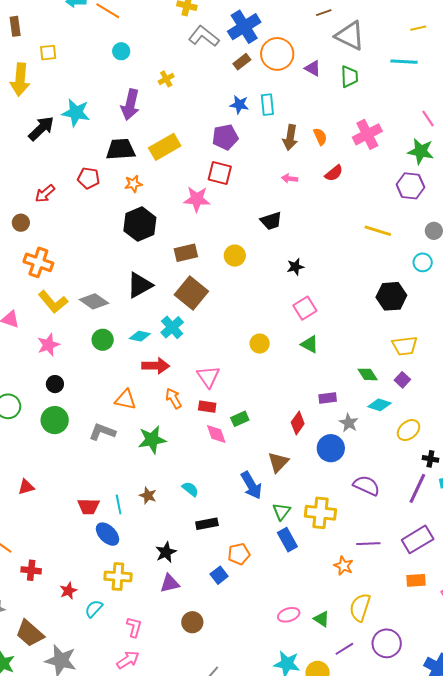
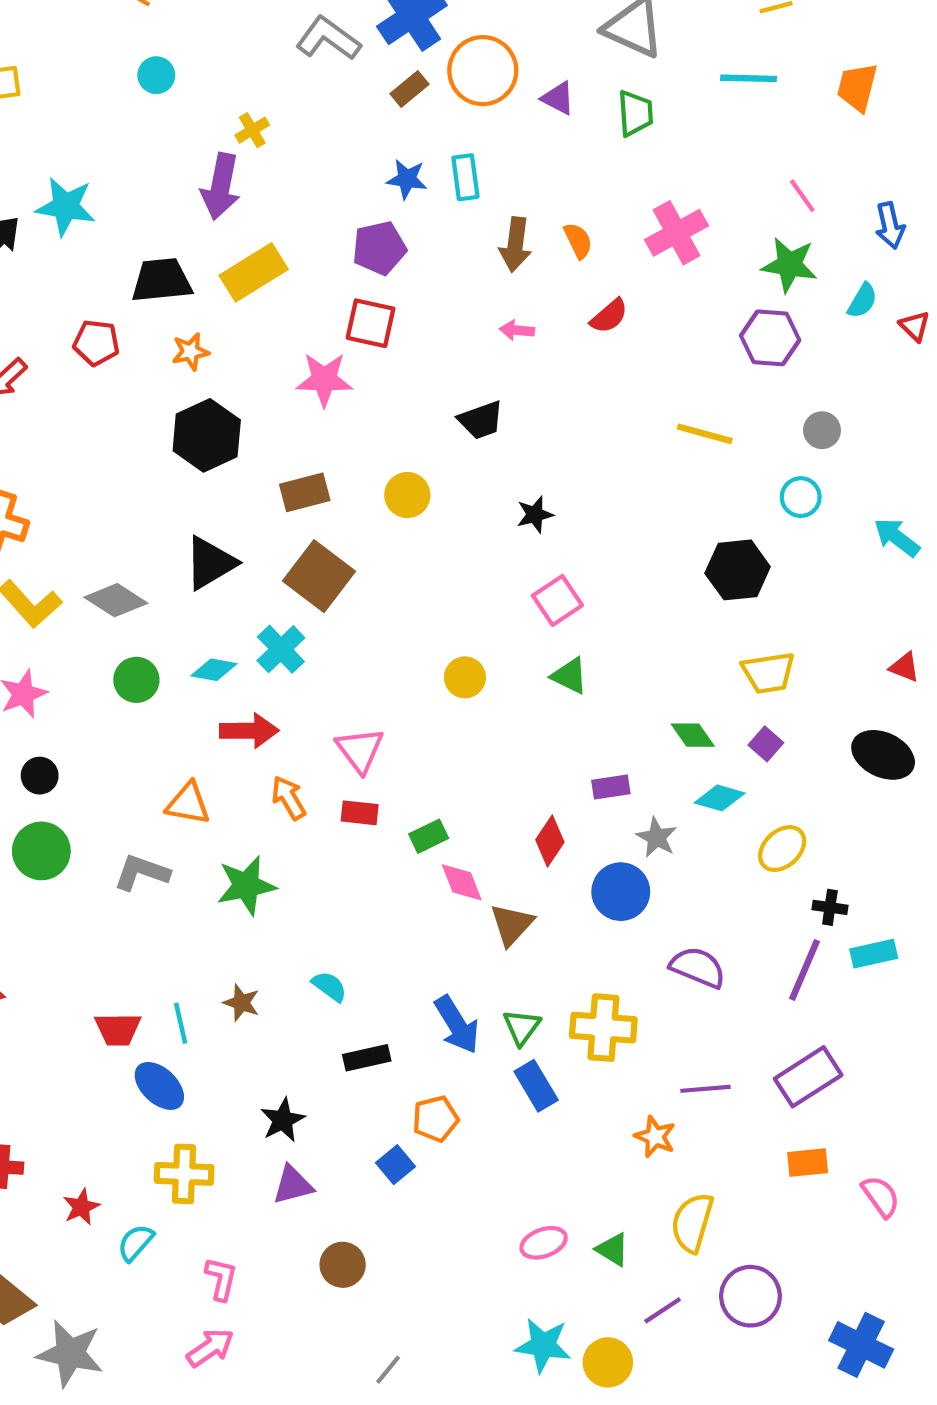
purple arrow: (130, 105) -> (221, 186), moved
pink diamond: (216, 434) -> (462, 882), moved
blue arrow: (251, 485) -> (457, 1025), moved

